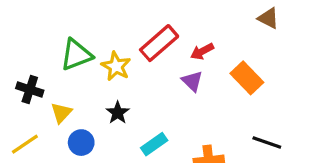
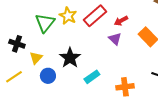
green triangle: (76, 55) -> (45, 23), turned -30
yellow star: (116, 66) -> (68, 16), moved
black star: (118, 113) -> (70, 58), size x1.5

